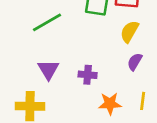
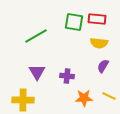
yellow semicircle: (129, 32) -> (99, 43), turned -114
yellow line: (143, 101) -> (109, 96), turned -72

